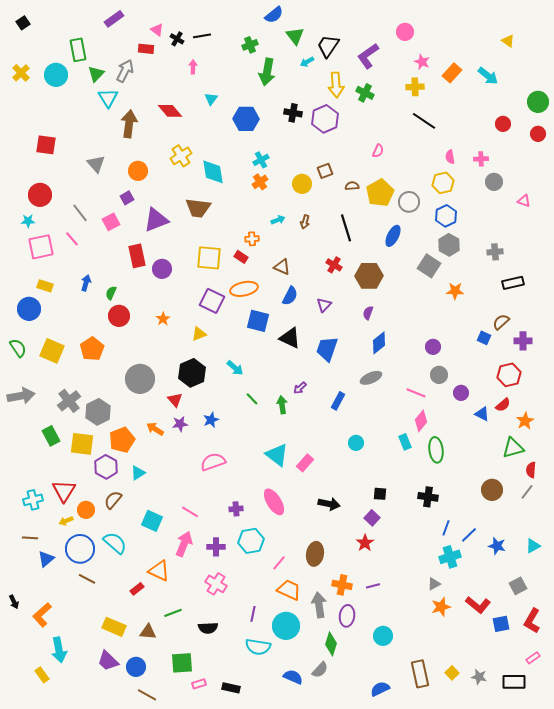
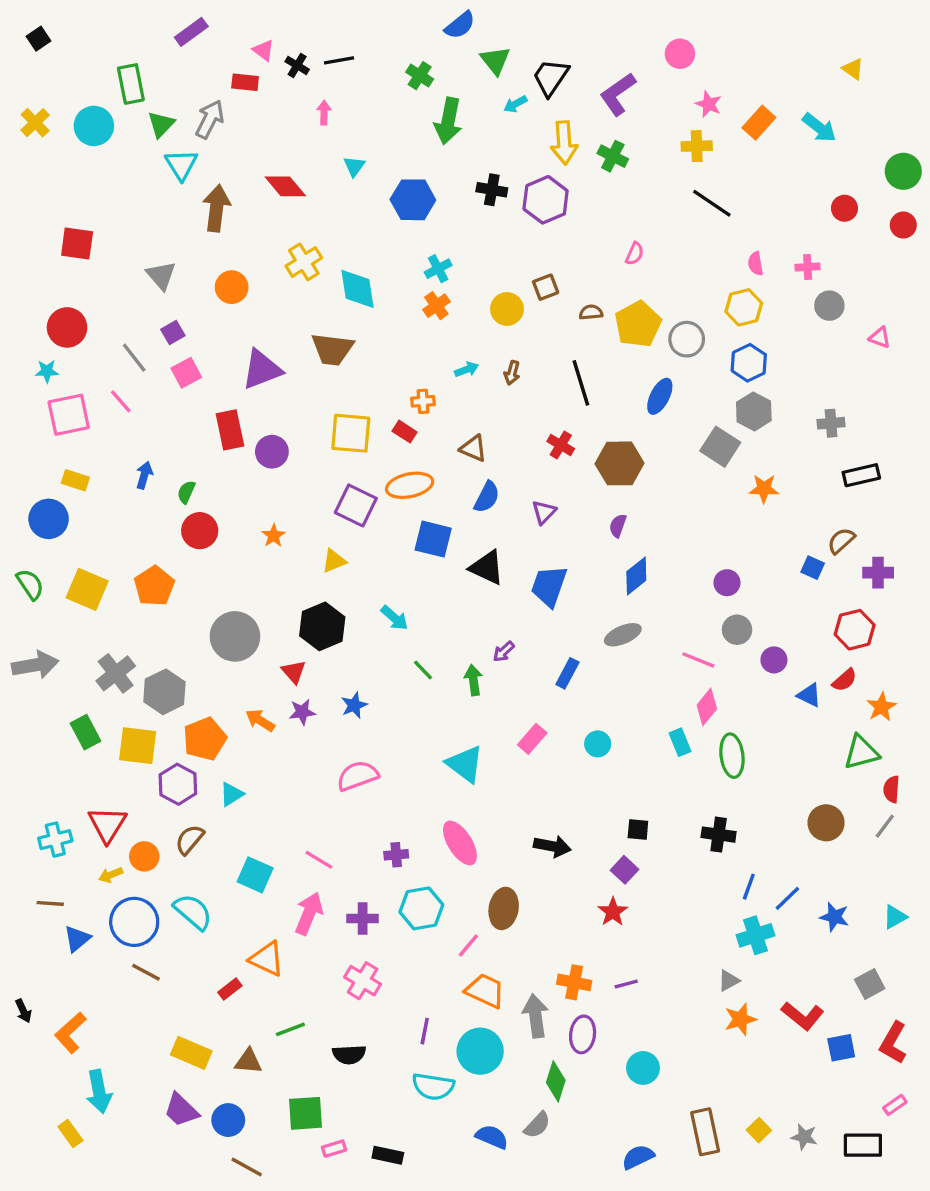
green cross: (250, 45) -> (420, 76), turned -35
purple square: (127, 198) -> (173, 332), moved
pink rectangle: (305, 463) -> (532, 739), moved
brown ellipse: (315, 554) -> (504, 908), moved

